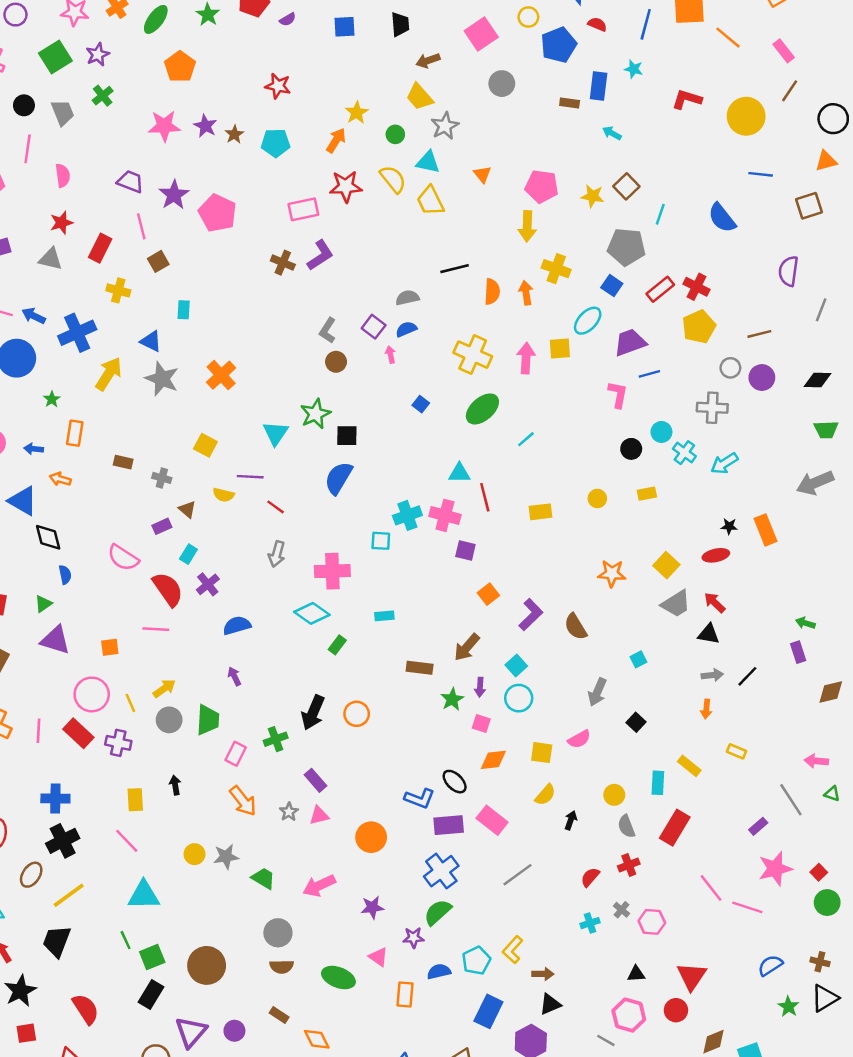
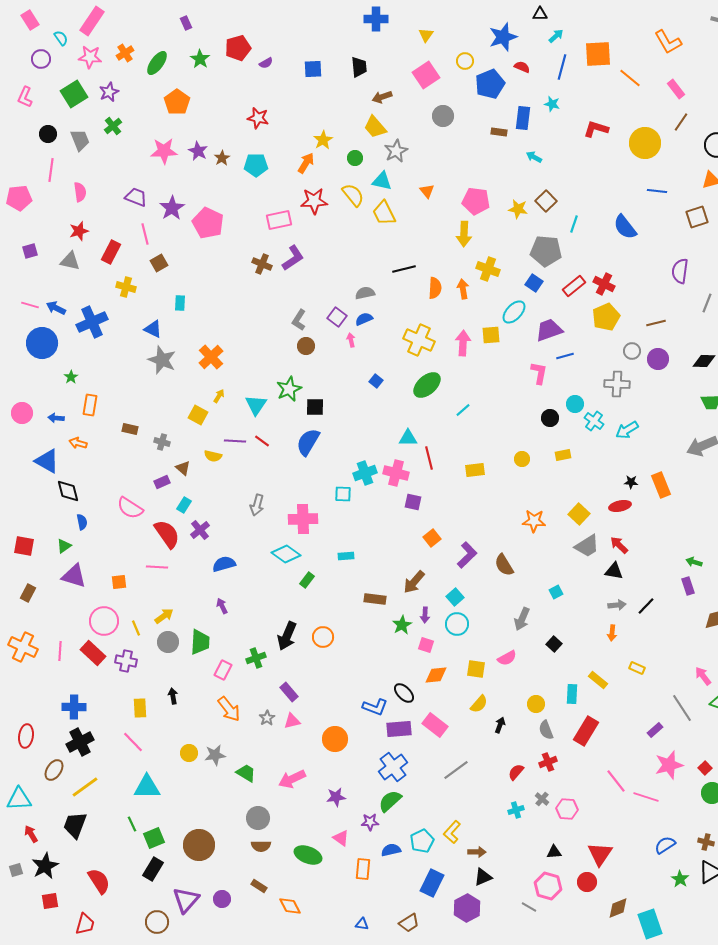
yellow arrow: (109, 374) -> (219, 396), moved, size x0.5
red line: (276, 507) -> (262, 441), moved
pink arrow: (816, 761) -> (703, 676), turned 48

